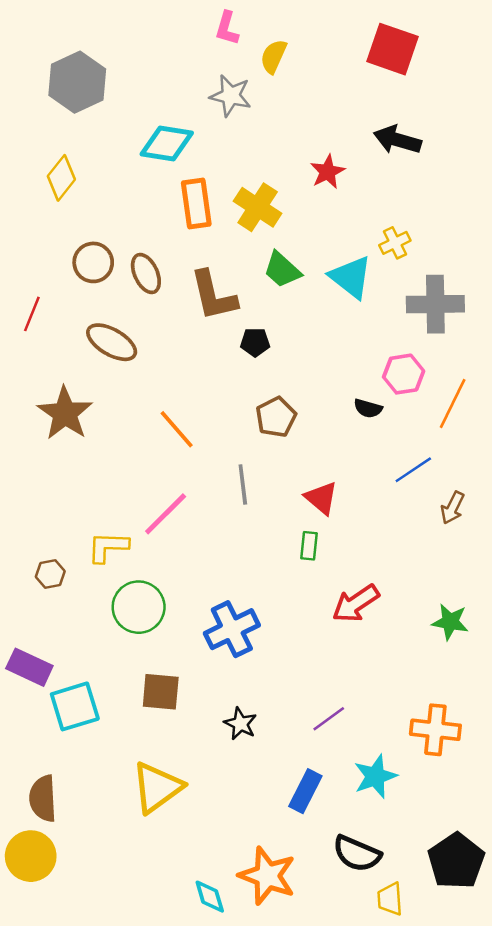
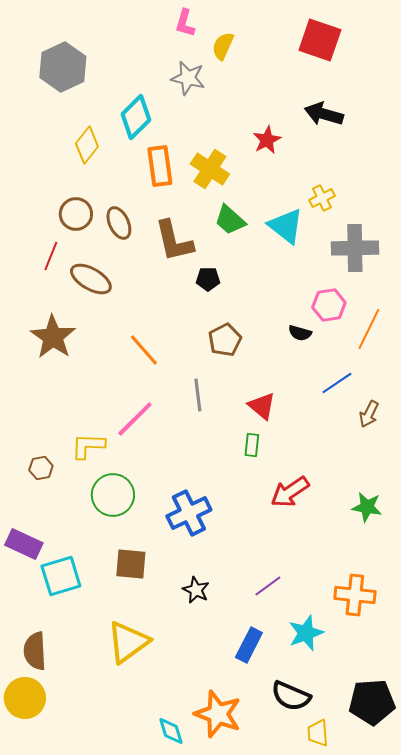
cyan diamond: (167, 143) -> (136, 117), turned -54
yellow diamond: (61, 178) -> (87, 145), moved
red line: (32, 314) -> (51, 256), moved
black pentagon: (456, 861) -> (372, 702), turned 30

